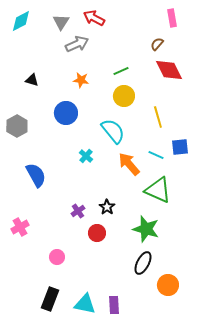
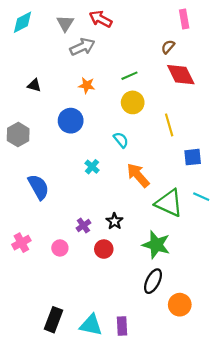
cyan semicircle: (113, 131) -> (121, 140), size x0.6
cyan line: (156, 155) -> (201, 197), moved
pink circle: (57, 257) -> (60, 248), moved

